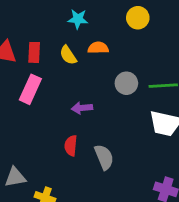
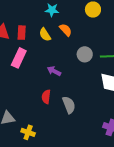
orange semicircle: (98, 48) -> (66, 30), turned 48
purple arrow: (82, 108) -> (54, 71), turned 32

